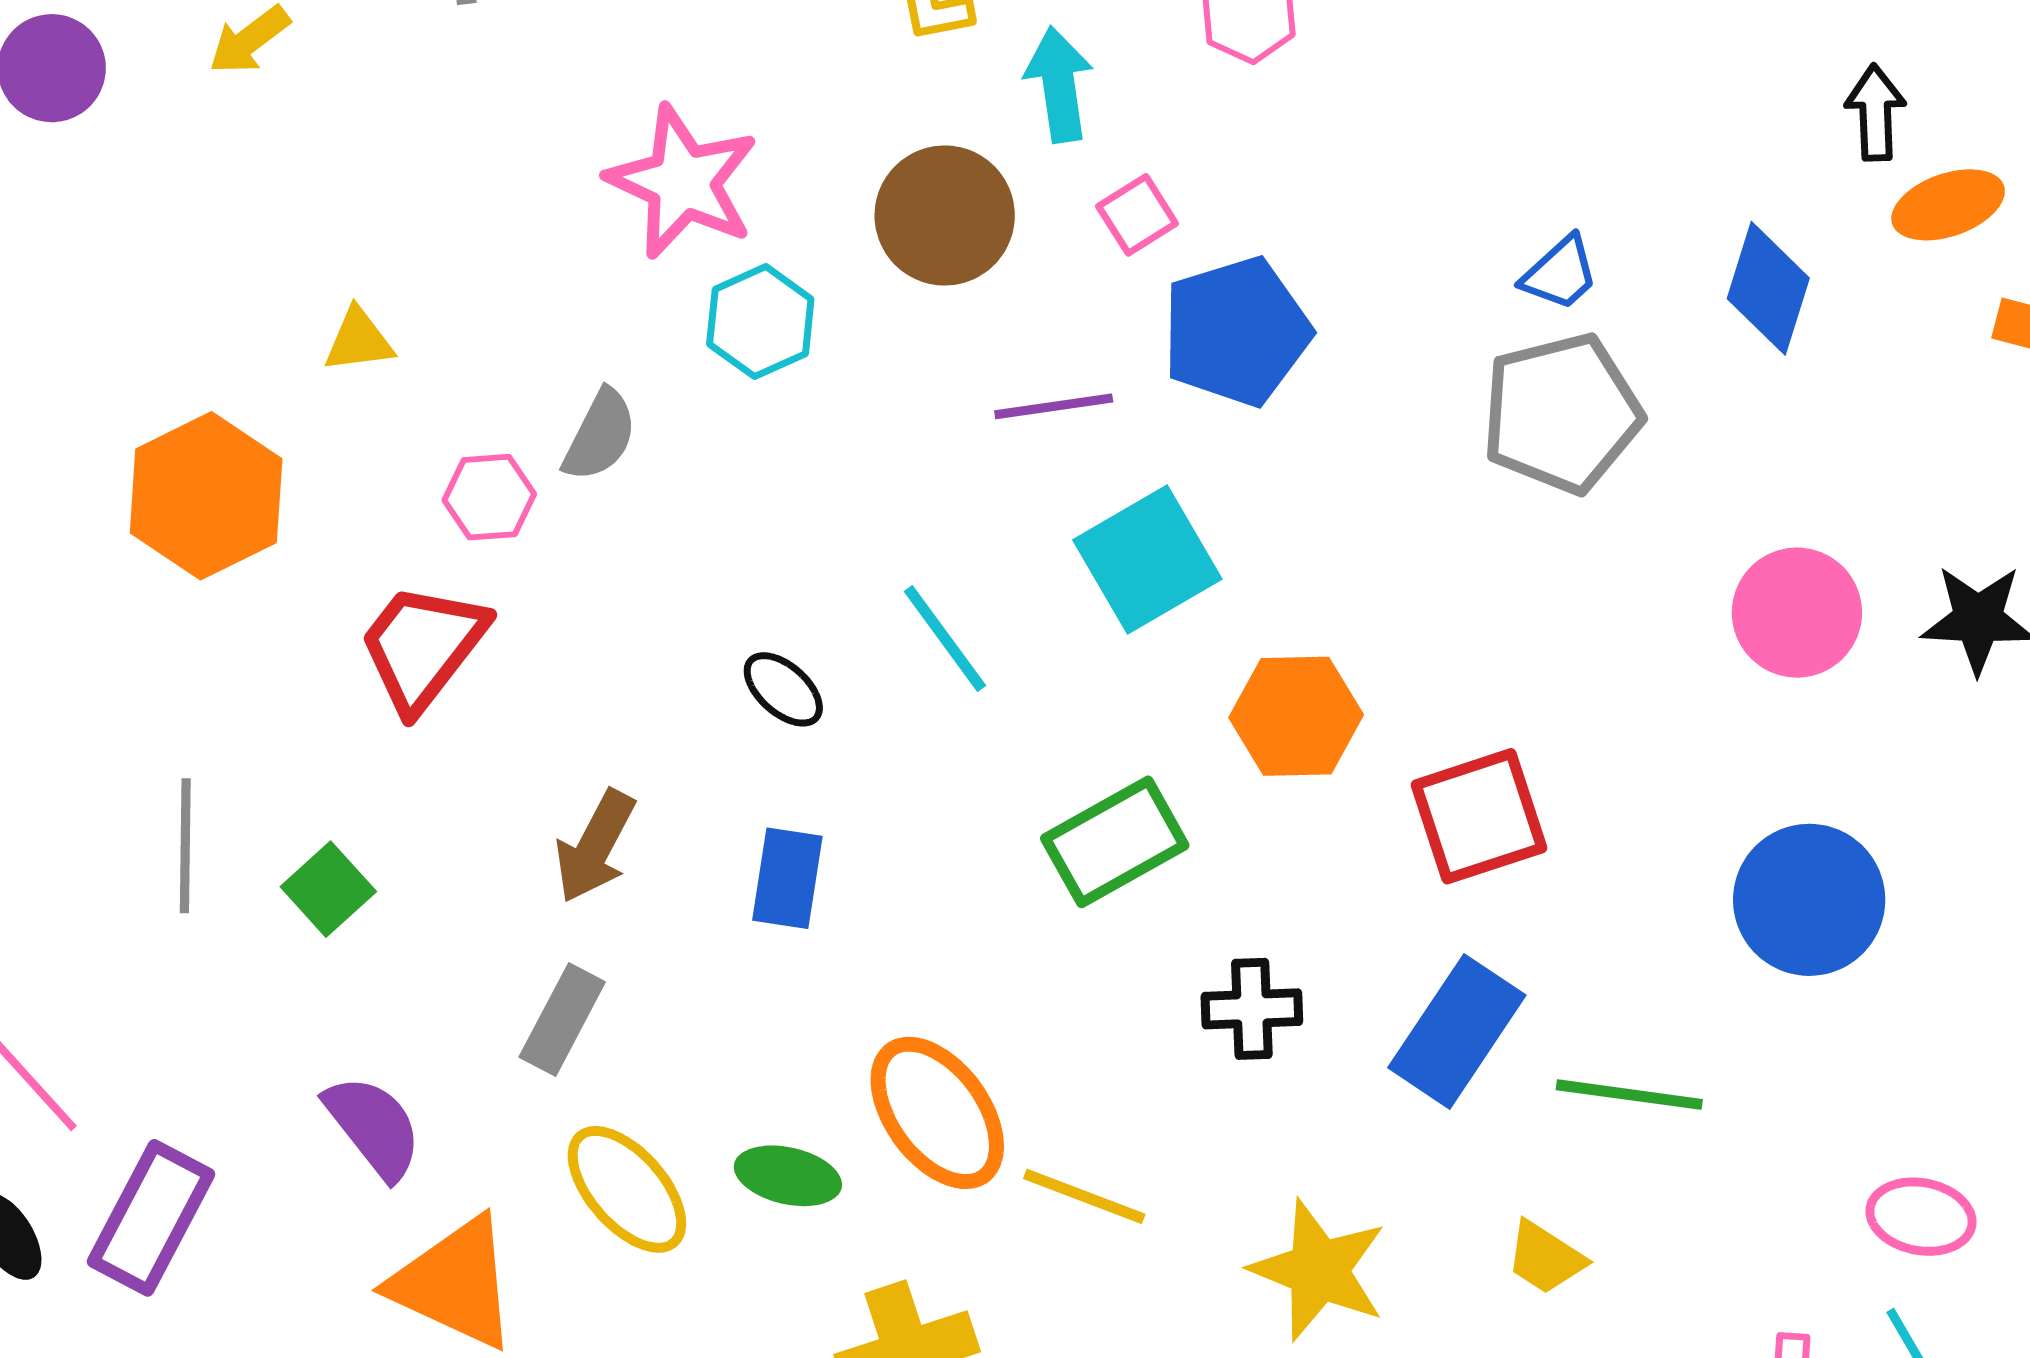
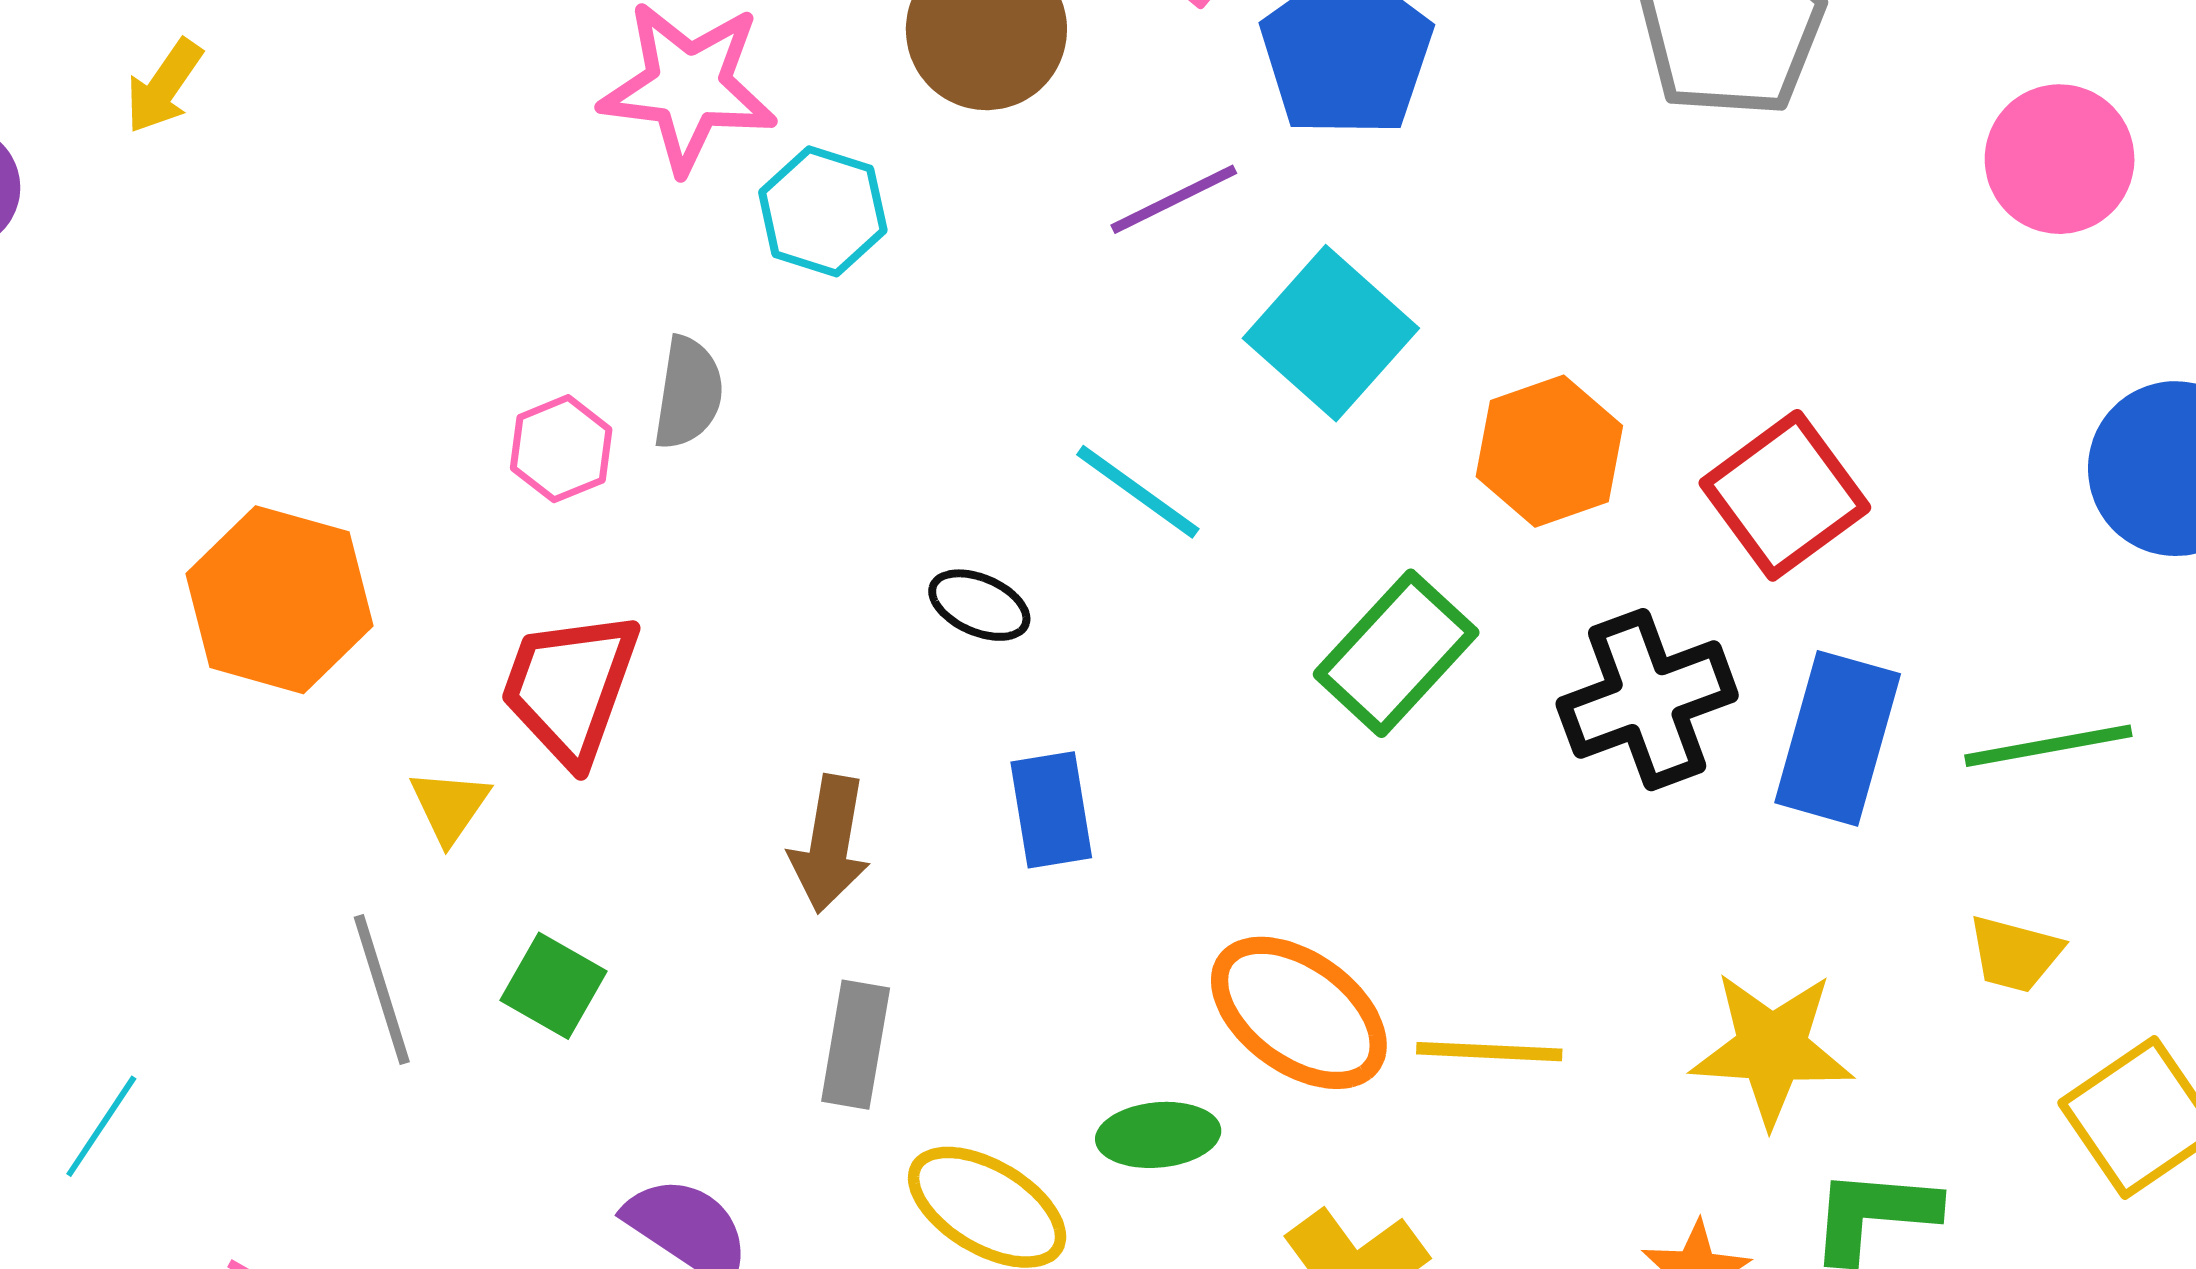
yellow triangle: (359, 340) -> (450, 806), moved, turned -30
pink hexagon: (489, 497) -> (561, 449), moved
black cross: (1252, 1009) -> (1647, 700), moved, size x1.5

